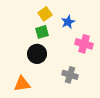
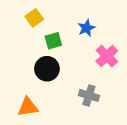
yellow square: (45, 14) -> (34, 18), moved
pink cross: (84, 44) -> (107, 56), turned 30

